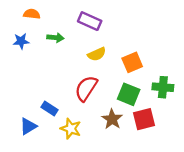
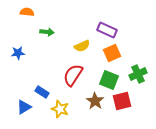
purple rectangle: (90, 21) -> (107, 30), moved
blue star: (21, 41) -> (18, 53), moved
green cross: (163, 87) -> (138, 74), turned -30

